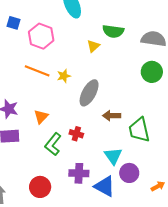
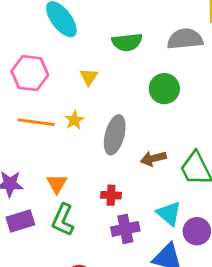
yellow triangle: (93, 46) -> (89, 77), moved
green circle: (152, 72) -> (164, 89), moved
green L-shape: (53, 144) -> (63, 220), moved
purple cross: (79, 173) -> (125, 229), moved

